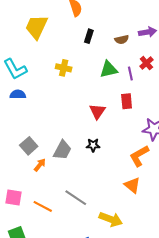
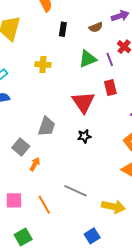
red triangle: (97, 111) -> (83, 102), size x1.4
gray trapezoid: (62, 150) -> (47, 126), moved
orange line: (43, 206) -> (44, 205), turned 42

